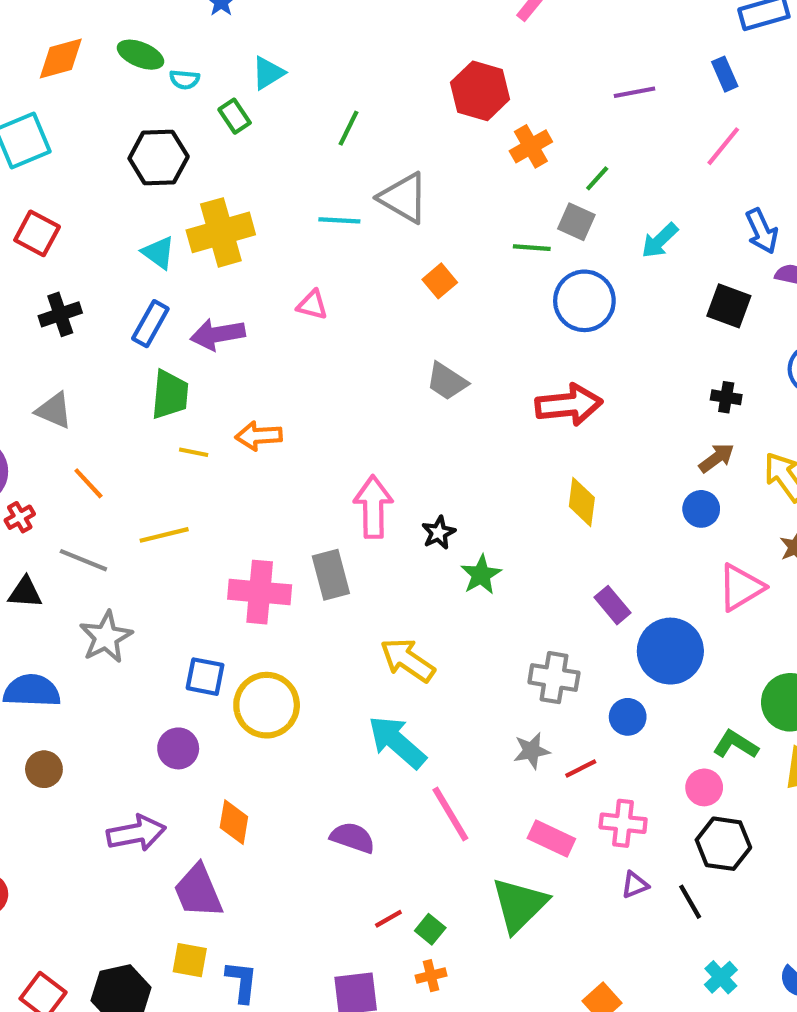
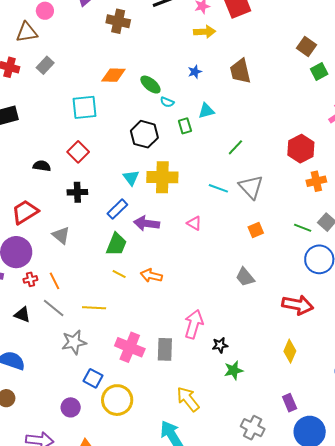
orange line: (88, 483) -> (55, 281), moved
gray star: (106, 637) -> (74, 342), moved

